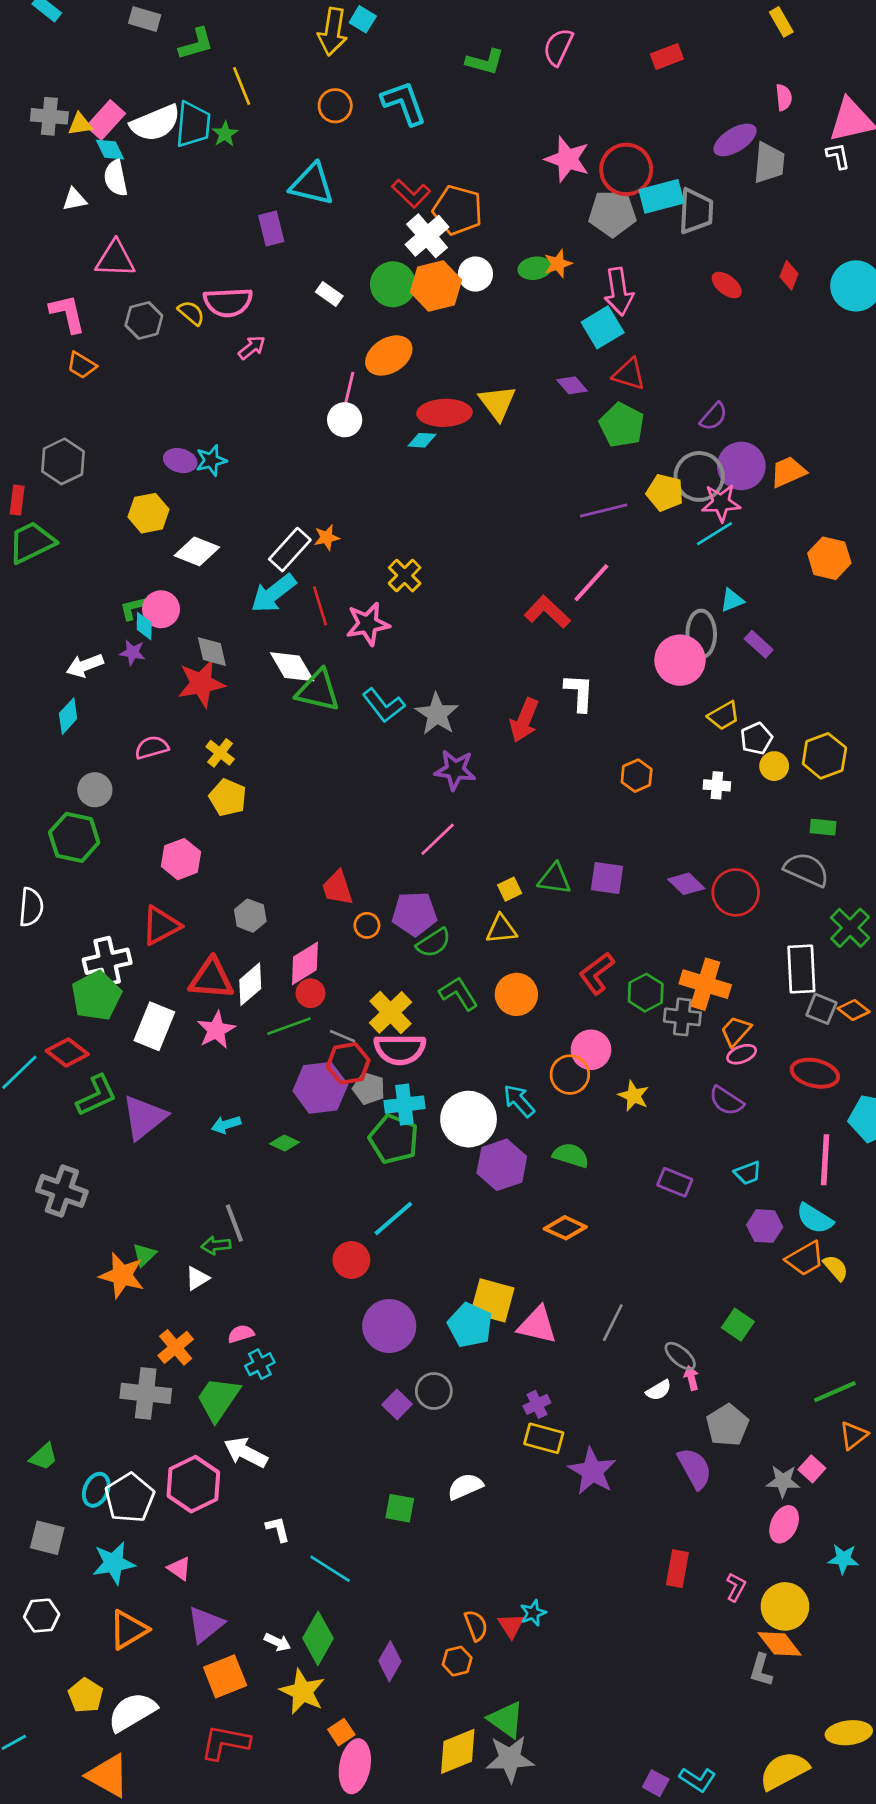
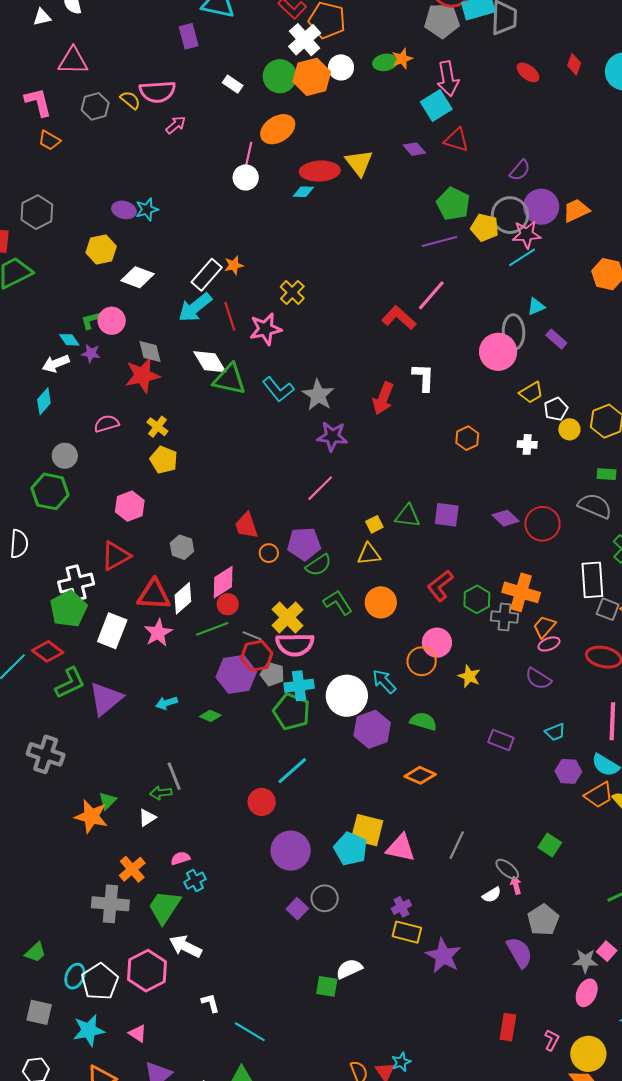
green pentagon: (622, 425) -> (453, 204), moved
cyan diamond: (144, 626) -> (69, 340), moved, turned -35
green square: (400, 1508) -> (327, 986), moved

